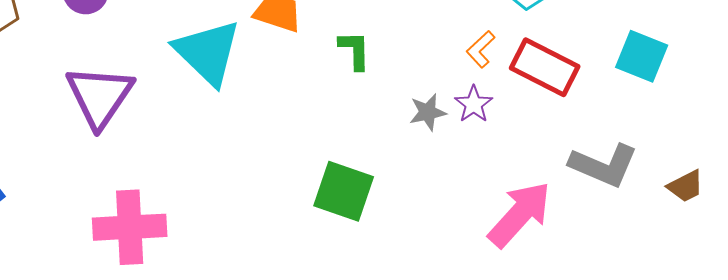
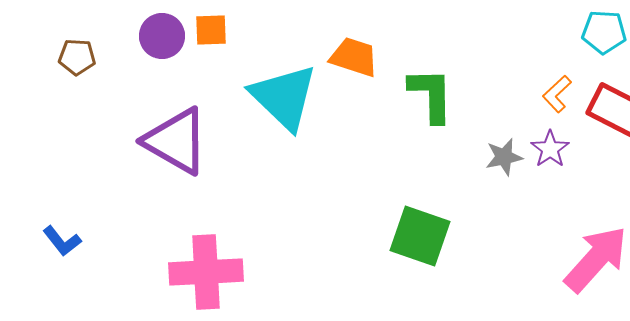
green L-shape: (355, 50) -> (431, 95), size x1.4
purple triangle: (100, 96) -> (176, 141), turned -34

